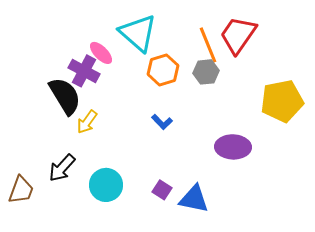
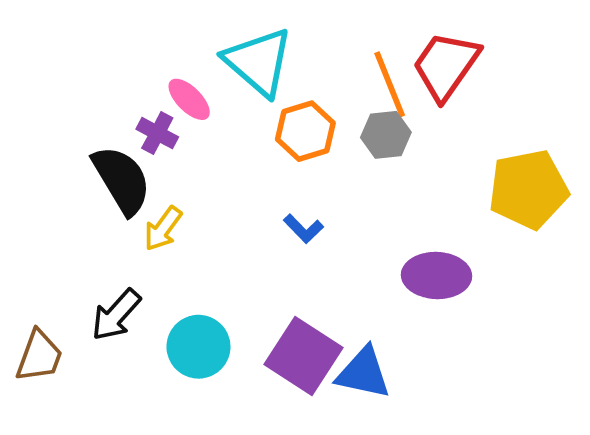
purple cross: (84, 71) -> (157, 133), size x0.7
purple square: (162, 190) -> (303, 356), size x2.0

